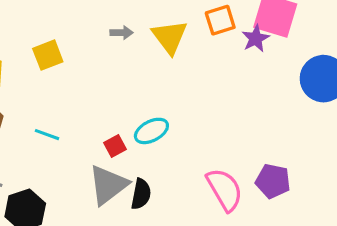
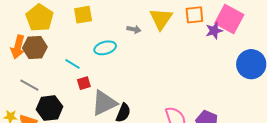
gray arrow: (122, 33) -> (134, 29), moved
cyan ellipse: (151, 131) -> (105, 48), moved
red square: (115, 146) -> (84, 83), moved

